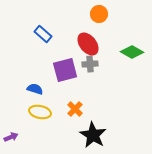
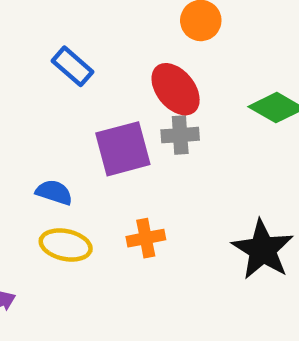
orange cross: (75, 109) -> (146, 238), turned 35
black star: (93, 135) -> (263, 250), moved

